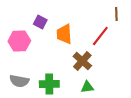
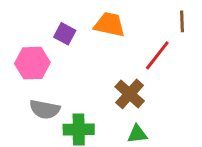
orange trapezoid: (64, 34) -> (110, 25), moved, turned 105
gray semicircle: (19, 81) -> (45, 109), moved

